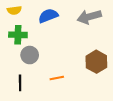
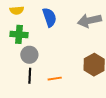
blue semicircle: (48, 16) -> (50, 17), turned 90
black line: (20, 83) -> (30, 76), moved

